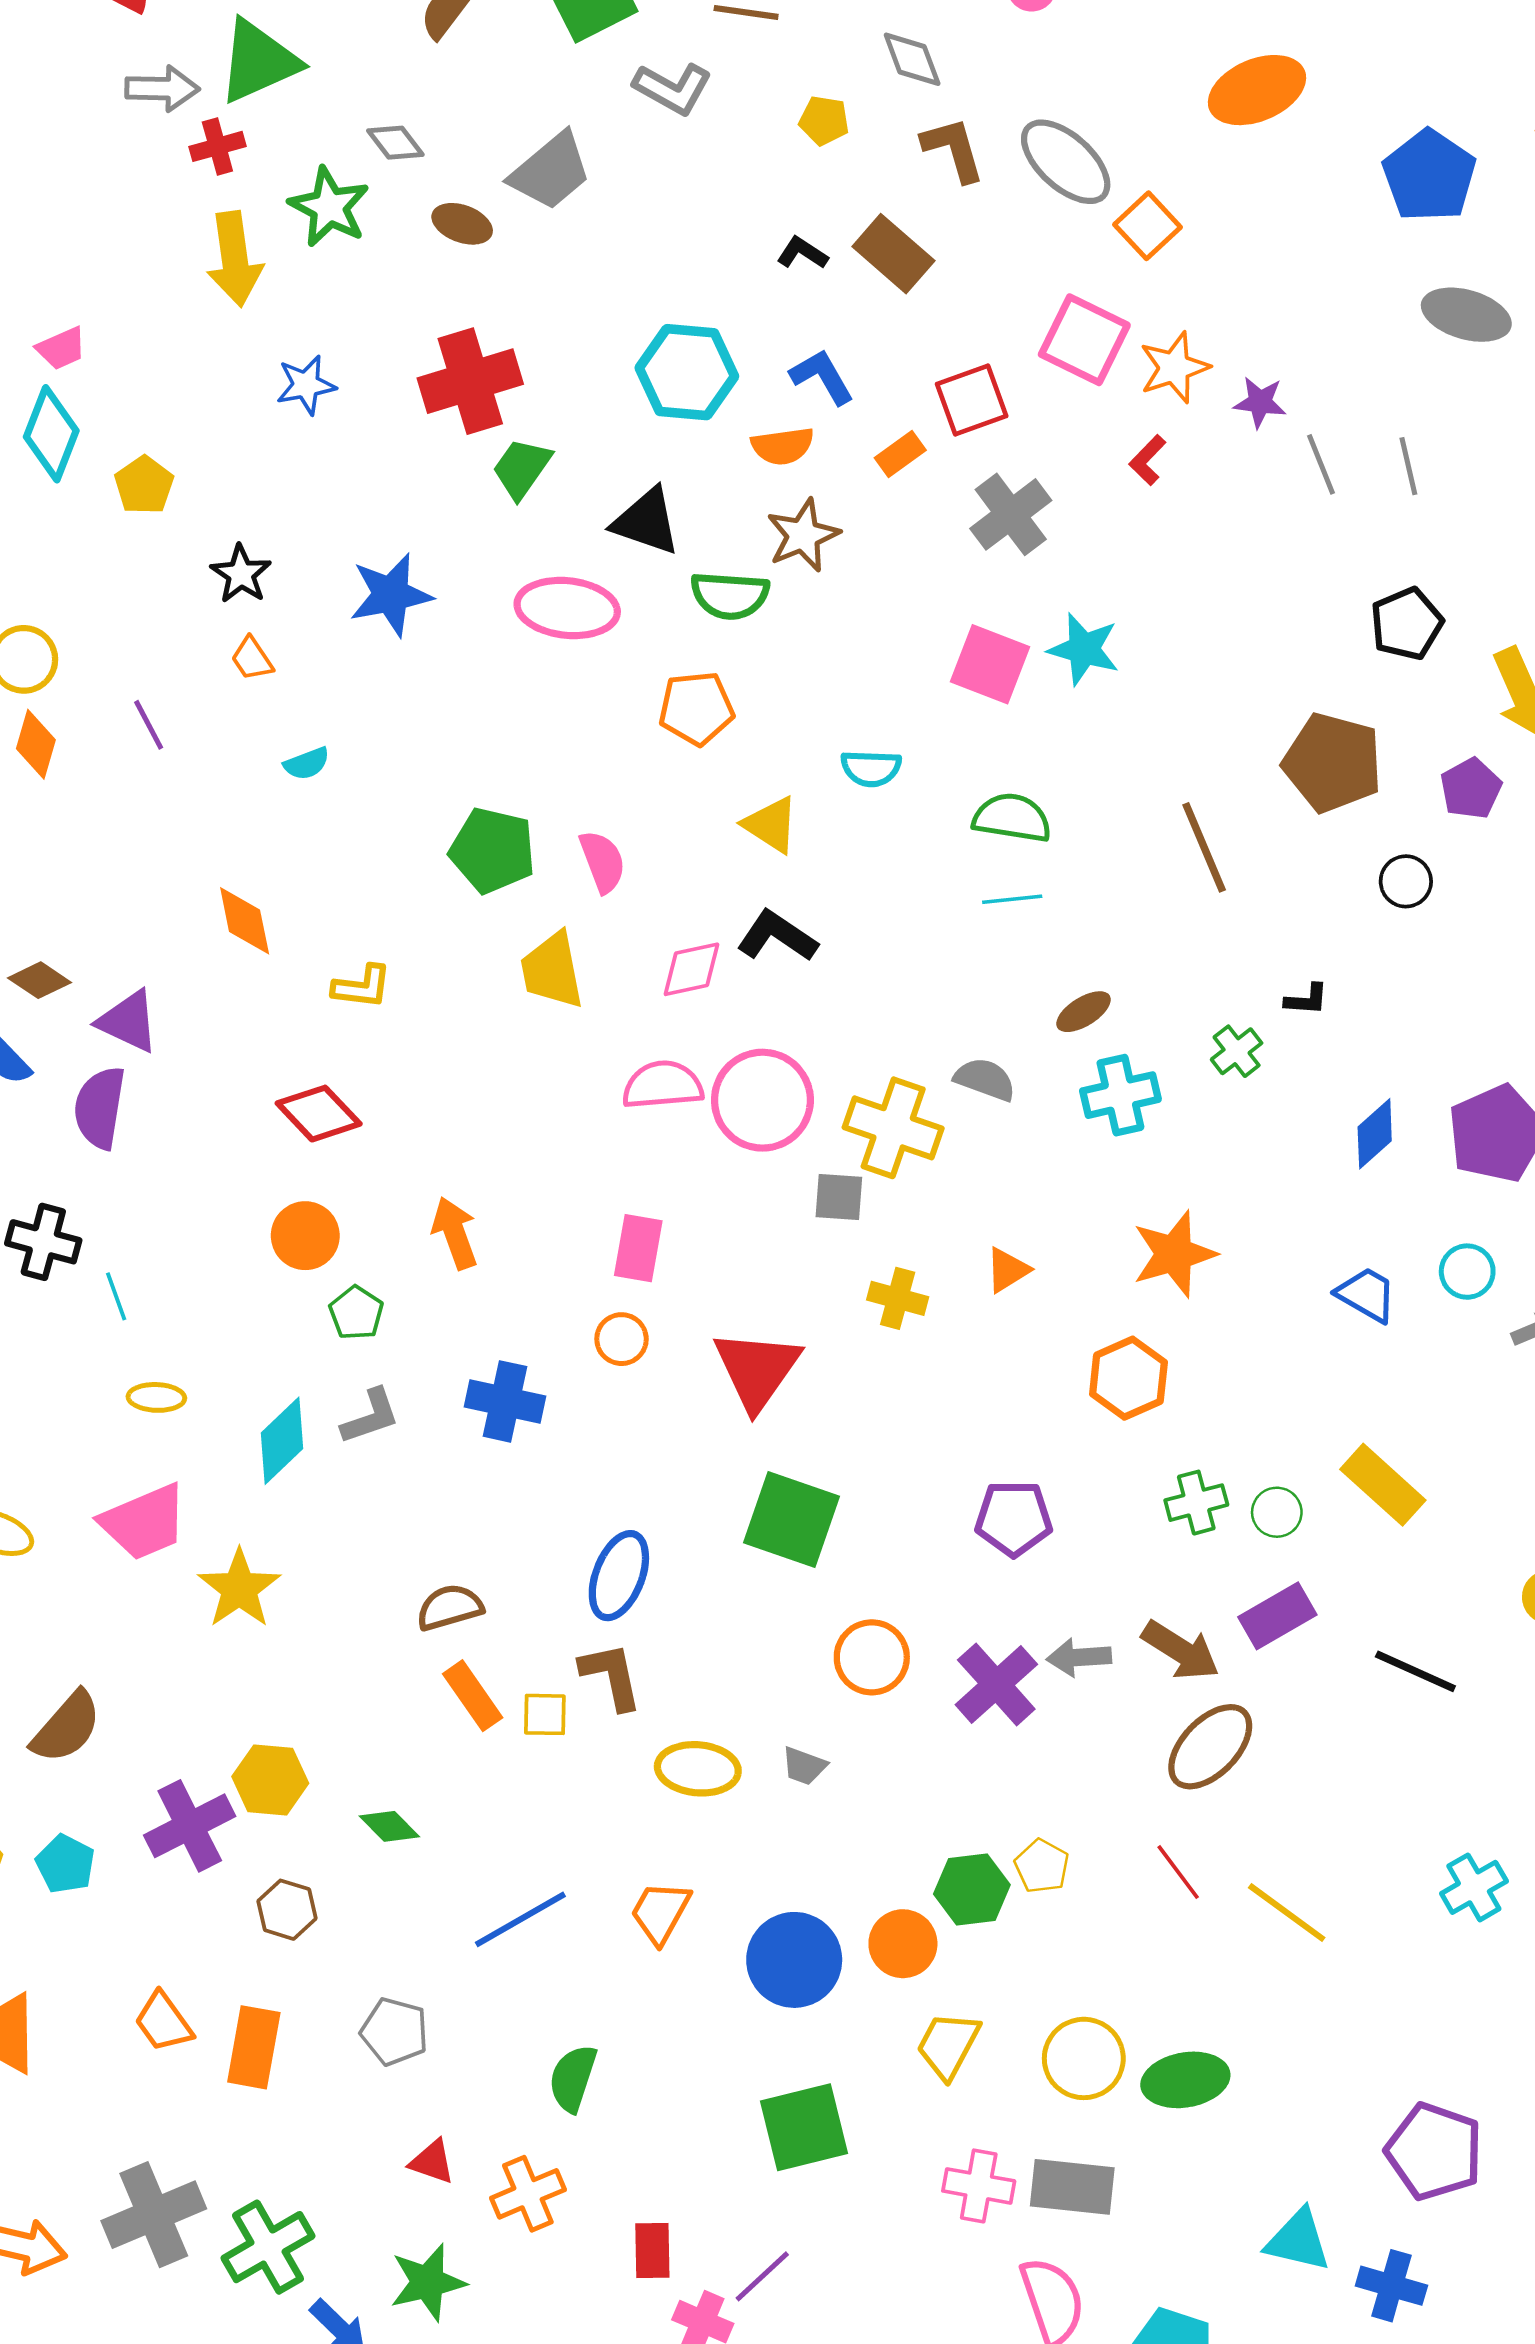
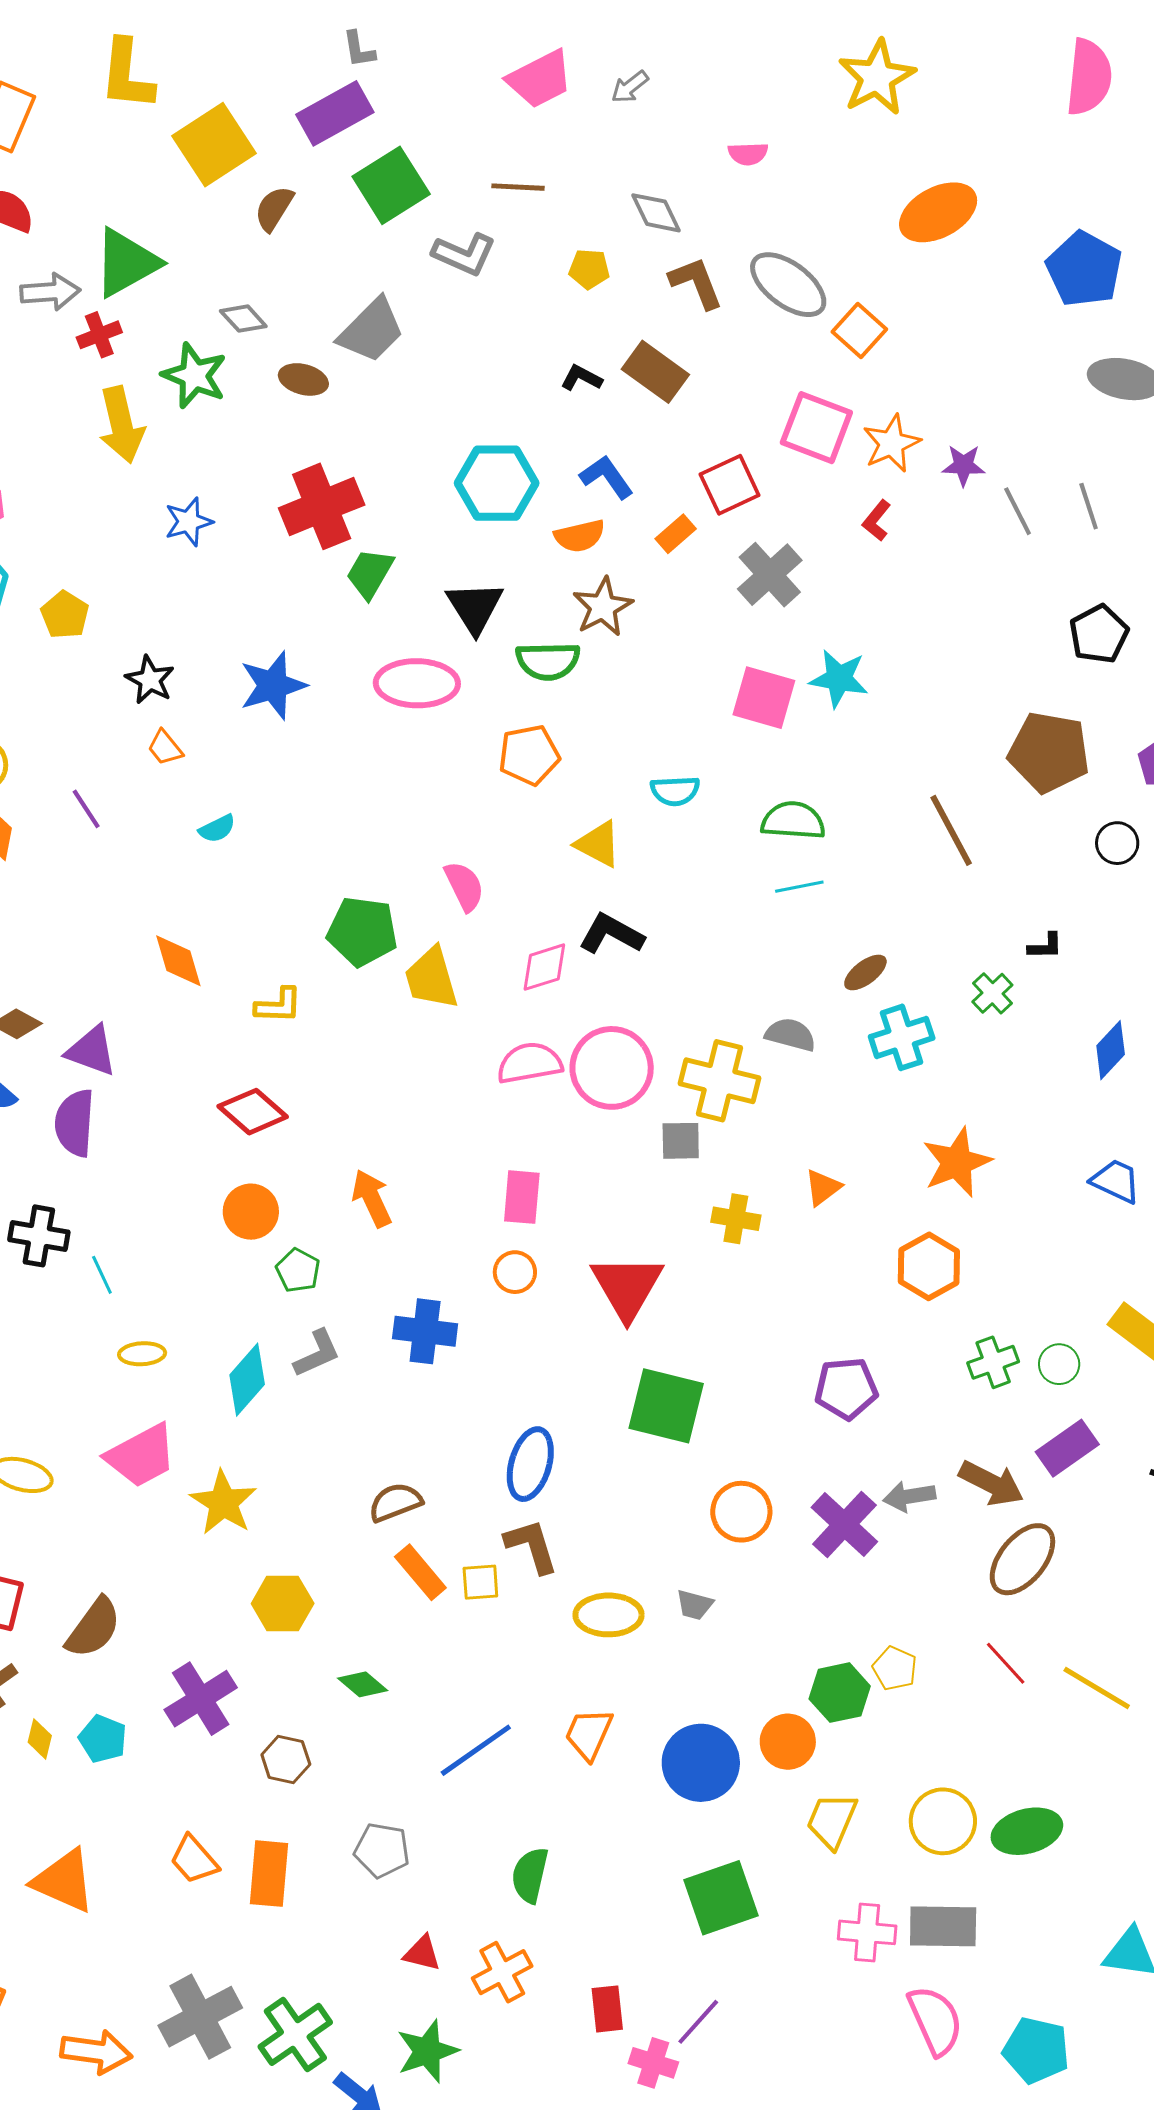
black triangle: (646, 521) -> (475, 607), turned 44
green pentagon: (493, 850) -> (362, 931), moved
yellow hexagon: (270, 1780) -> (283, 1604), moved

